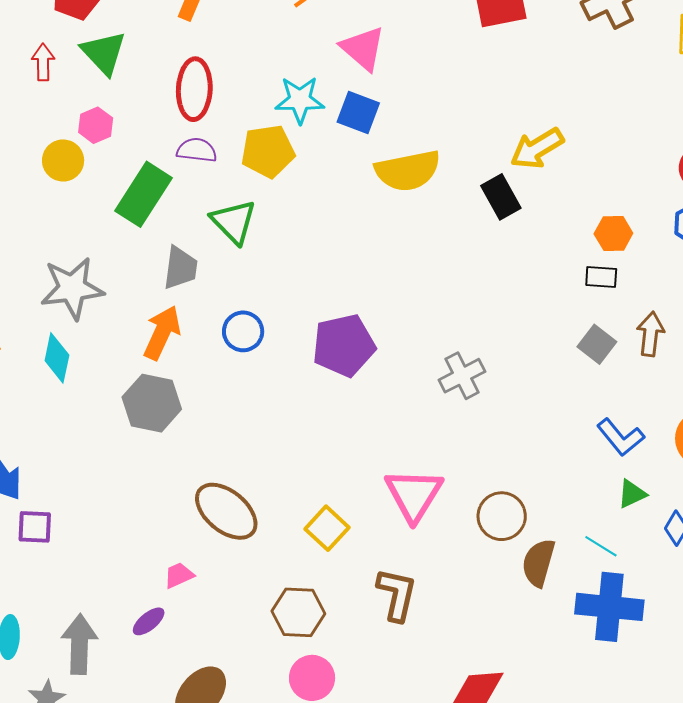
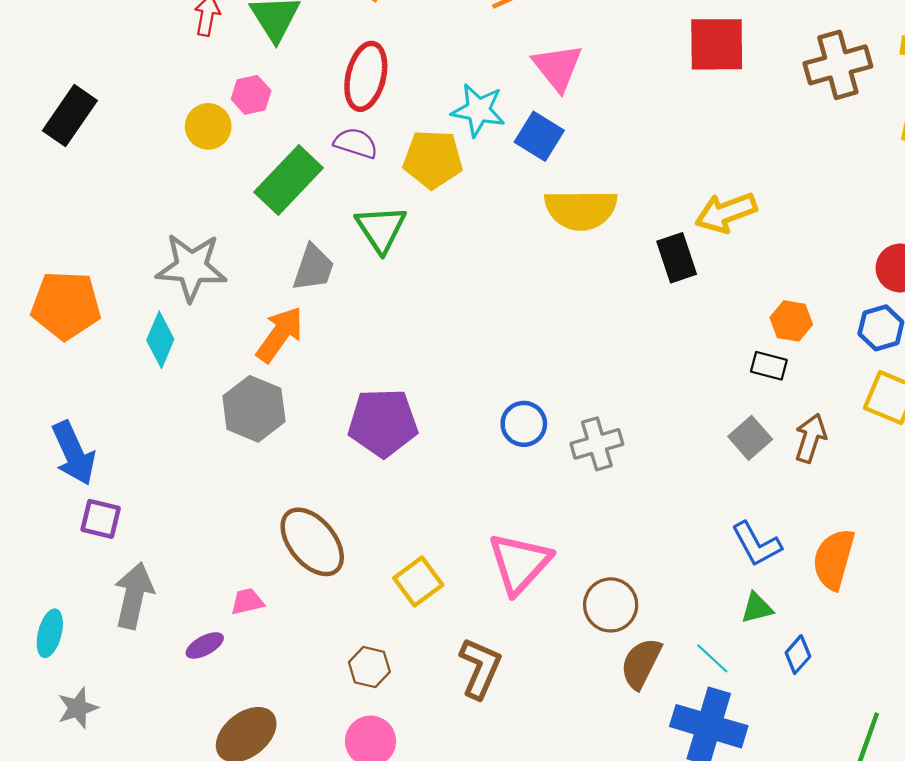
blue circle: (243, 331) -> (524, 424), moved
purple pentagon: (344, 345) -> (383, 423), moved
brown hexagon: (298, 612) -> (369, 667), size x0.7
gray arrow: (79, 644) -> (134, 596), moved

